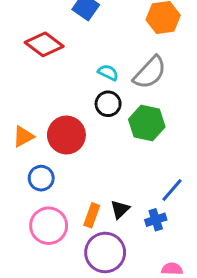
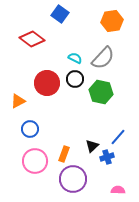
red circle: (66, 135) -> (47, 83), moved
black triangle: (120, 209) -> (92, 146), moved

